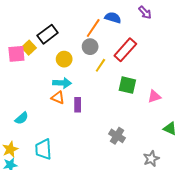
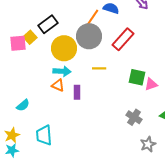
gray circle: (90, 47) -> (89, 36), size x1.6
yellow circle: (64, 59) -> (64, 48), size x1.6
yellow line: (100, 65) -> (99, 68), moved, turned 56
green square: (127, 85) -> (137, 77), moved
gray cross: (117, 136) -> (134, 117), moved

